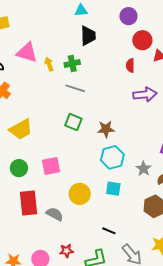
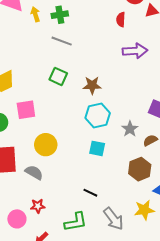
pink square: (51, 166) -> (26, 110), moved
yellow circle: (80, 194) -> (46, 145), moved
red star: (66, 251) -> (38, 206), moved

